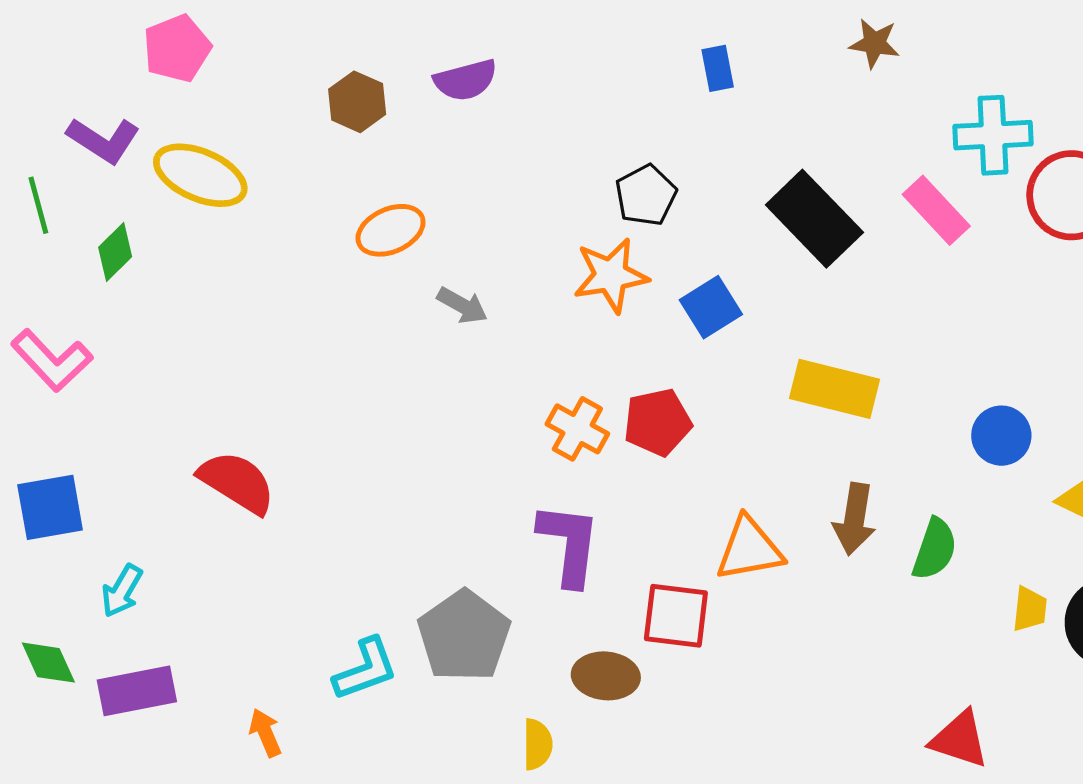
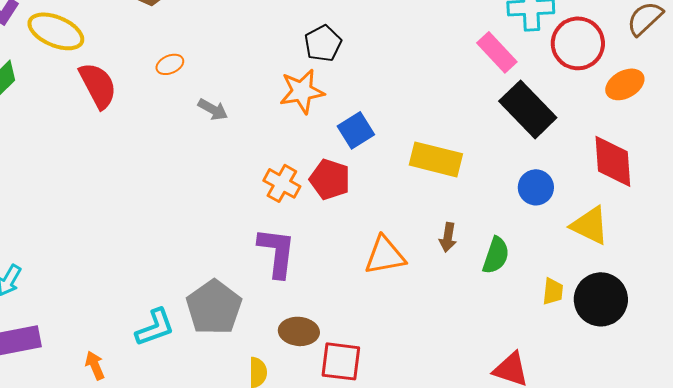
black rectangle: (814, 219) -> (528, 109), moved
orange ellipse: (391, 230) -> (170, 64), size x0.7
blue square: (711, 307) -> (356, 130), moved
red pentagon: (658, 422) -> (330, 179), turned 30
red semicircle: (237, 482) -> (98, 85), moved, turned 30
brown arrow: (854, 519) -> (448, 237), size x0.7
red square: (676, 616) -> (341, 361), moved

